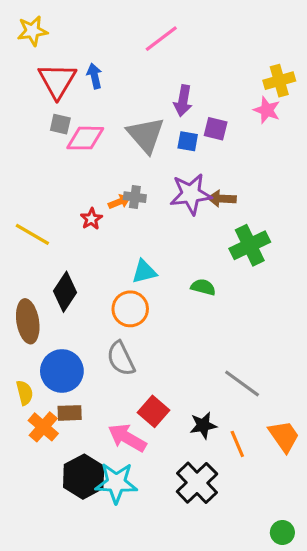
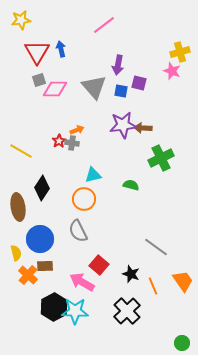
gray square: (60, 124) -> (39, 80), turned -32
gray cross: (135, 197) -> (72, 143), moved
black star: (203, 425) -> (131, 274), turned 30

